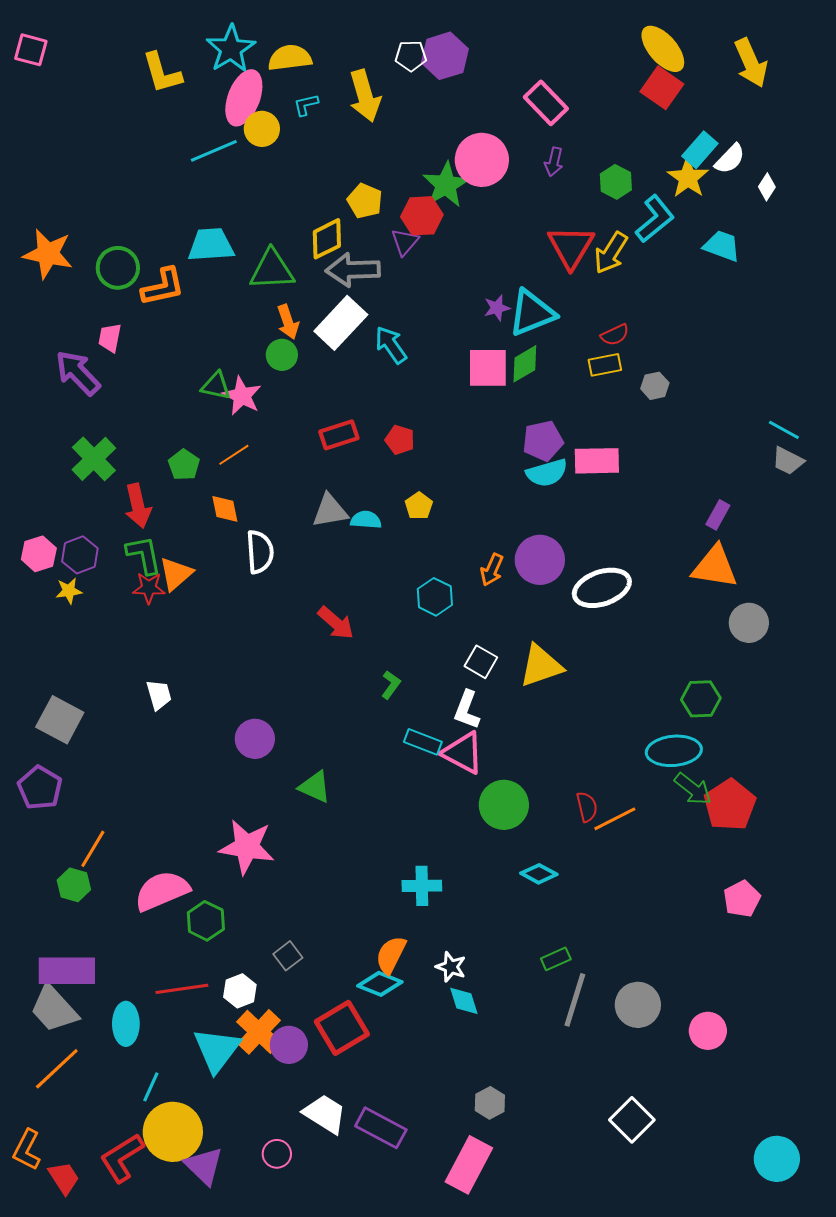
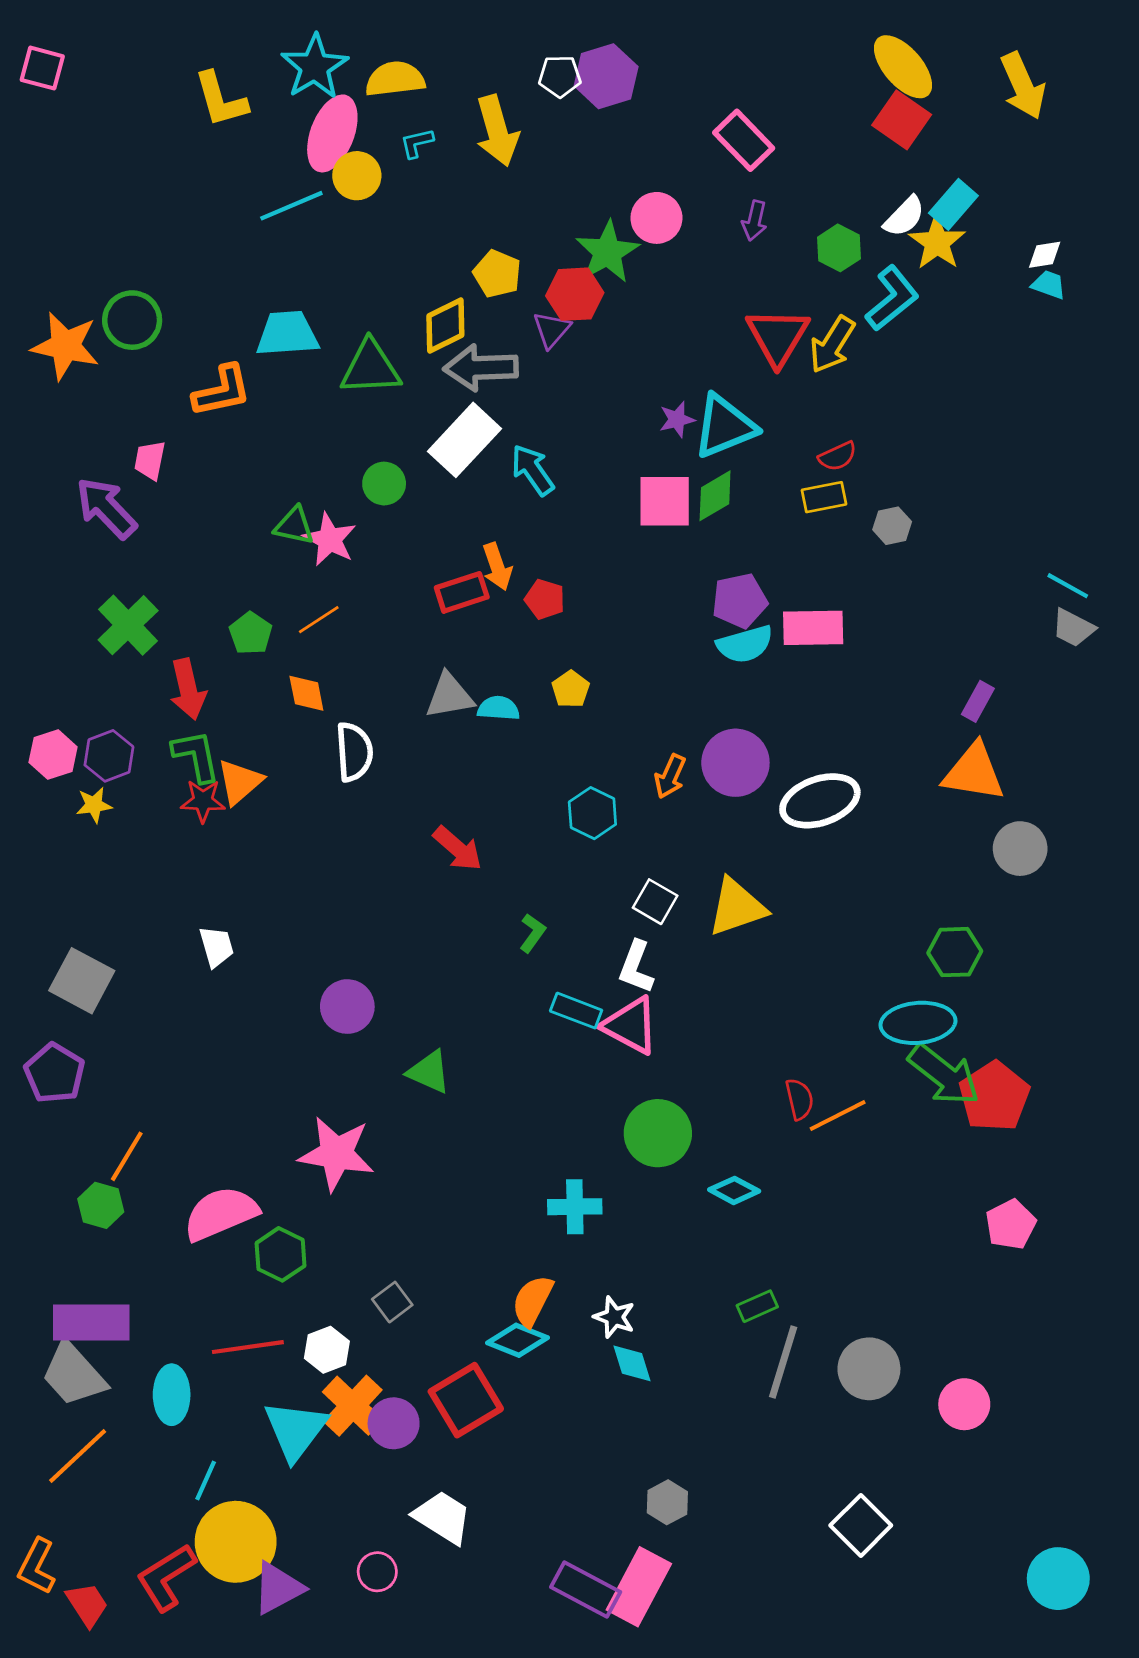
white semicircle: (730, 159) -> (904, 217), moved
pink circle: (482, 160) -> (656, 218), size x0.7
white diamond: (767, 187) -> (1045, 255), turned 48
cyan trapezoid: (722, 246) -> (1049, 285), moved, size x0.7
green circle: (118, 268) -> (132, 320), moved
orange arrow: (288, 322) -> (497, 567), moved
green arrow: (693, 789) -> (944, 1075), size x1.4
green circle: (504, 805) -> (658, 1133), moved
purple rectangle: (381, 1128) -> (586, 1589), moved
purple triangle: (204, 1166) -> (278, 1588), turned 48

